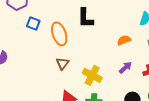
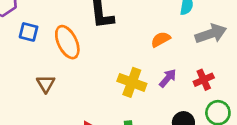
brown triangle: (62, 64) -> (46, 84), moved
yellow cross: (92, 75) -> (132, 82), moved

